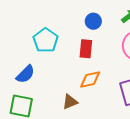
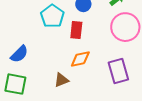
cyan pentagon: (46, 40) -> (52, 16), moved

